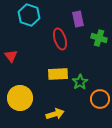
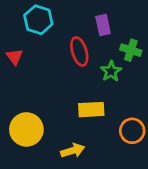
red triangle: (11, 56) -> (15, 57), moved
yellow rectangle: (58, 74) -> (91, 110), moved
green star: (80, 82) -> (111, 71), moved

